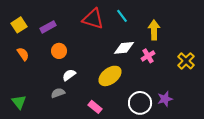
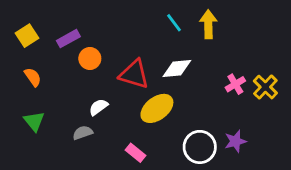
red triangle: (93, 19) -> (134, 74), moved
yellow arrow: (154, 30) -> (208, 24), moved
orange circle: (59, 51) -> (90, 59), moved
pink cross: (148, 56) -> (235, 84), moved
green triangle: (19, 102) -> (34, 121), moved

